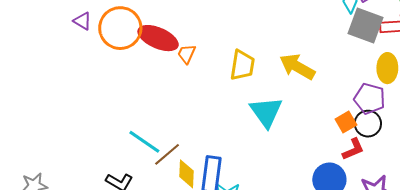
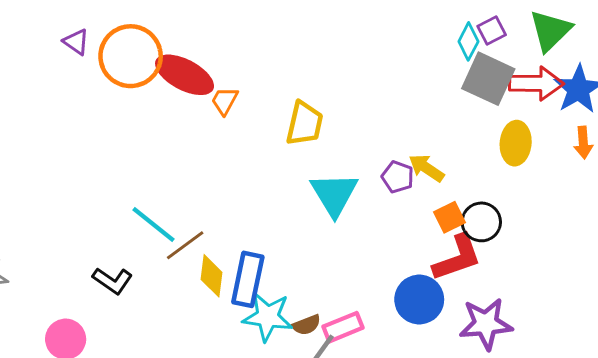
yellow arrow: (297, 67) -> (426, 168), moved, size x0.7
purple pentagon: (370, 99) -> (398, 177), moved, size x0.7
red L-shape: (353, 149) -> (457, 258), size x1.5

